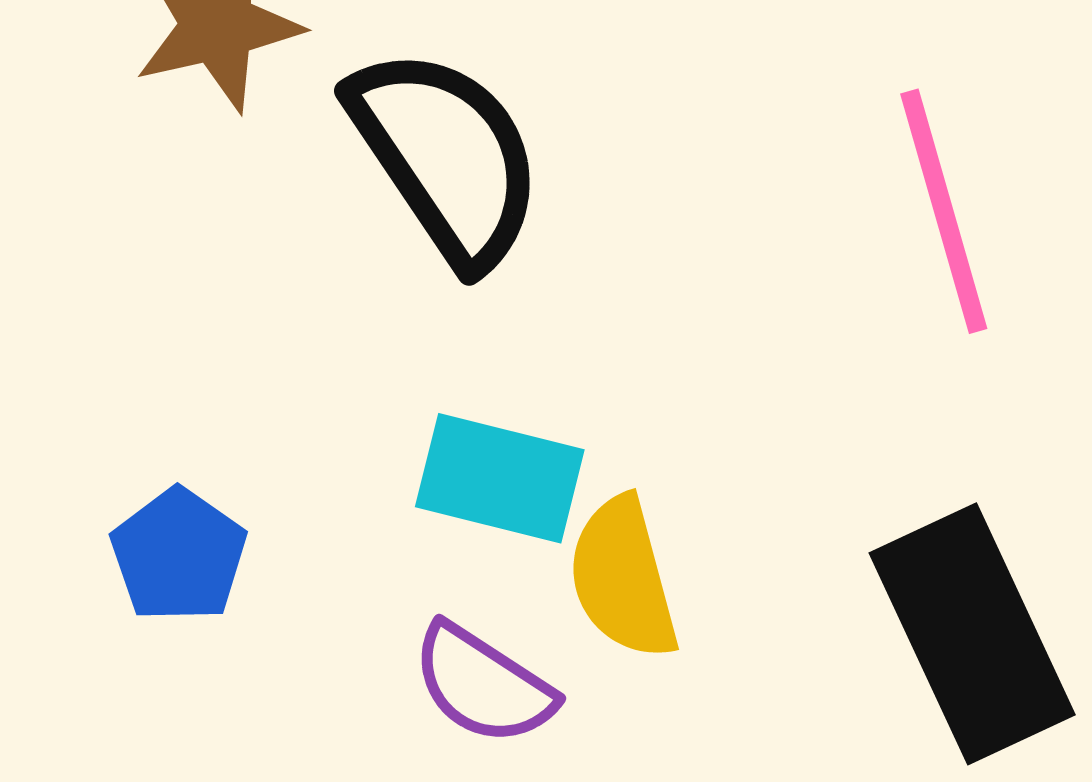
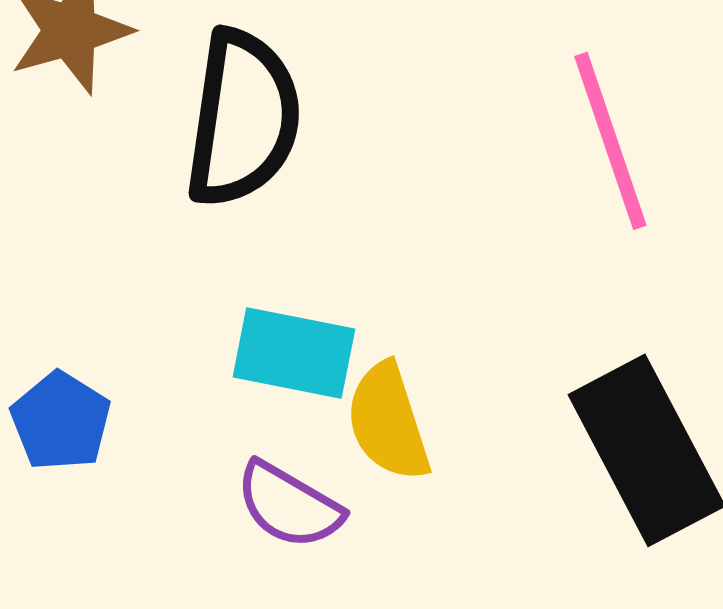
black semicircle: (446, 156) -> (243, 118), turned 45

